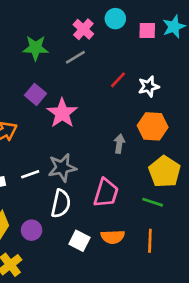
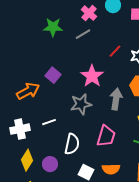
purple square: (36, 94) -> (53, 75), moved
pink star: (62, 113) -> (92, 76), moved
gray arrow: (119, 144) -> (116, 99), size x1.5
gray star: (62, 168) -> (81, 104), moved

